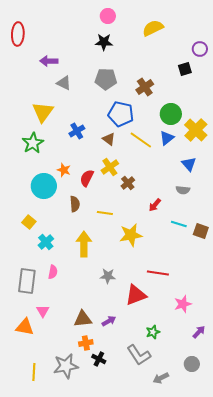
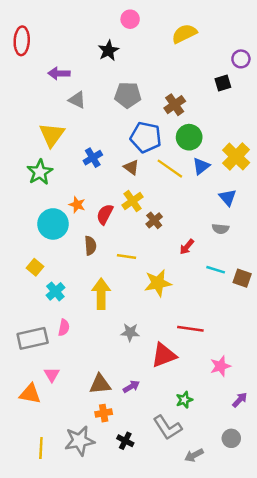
black star: (104, 42) -> (108, 50), moved, turned -30
green circle: (171, 114) -> (189, 137), moved
gray rectangle: (27, 281) -> (33, 338), turned 70
black cross: (99, 359) -> (125, 441), moved

